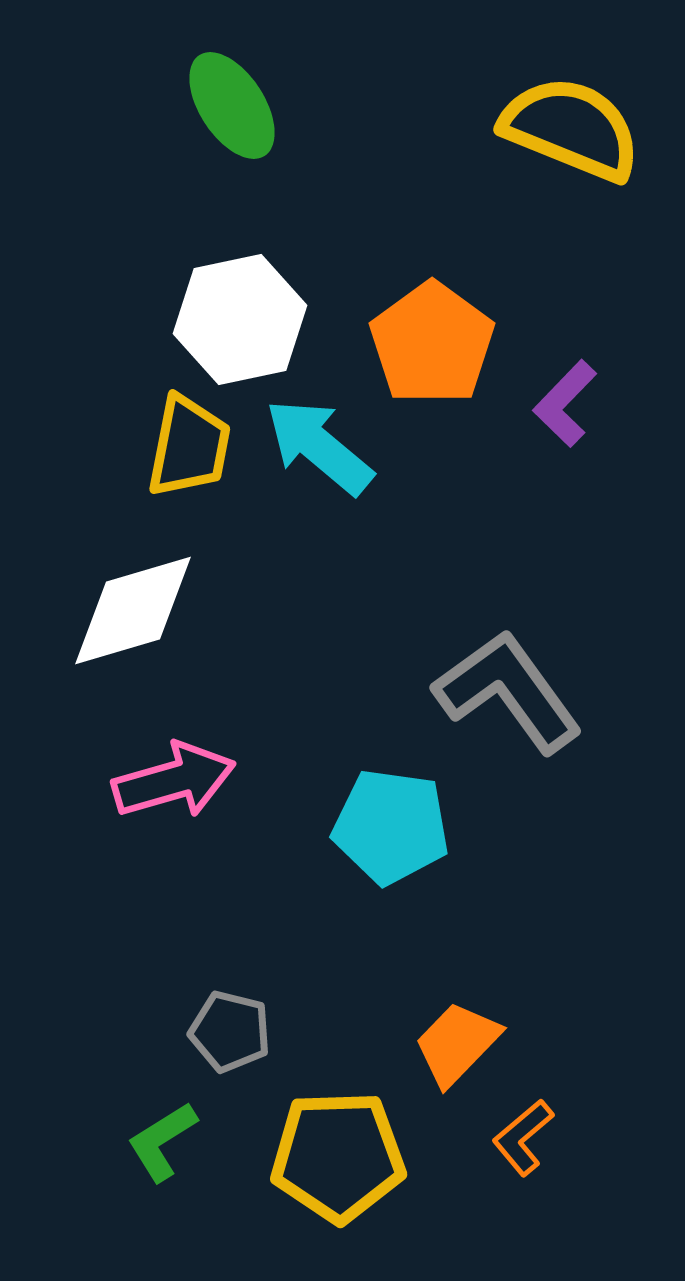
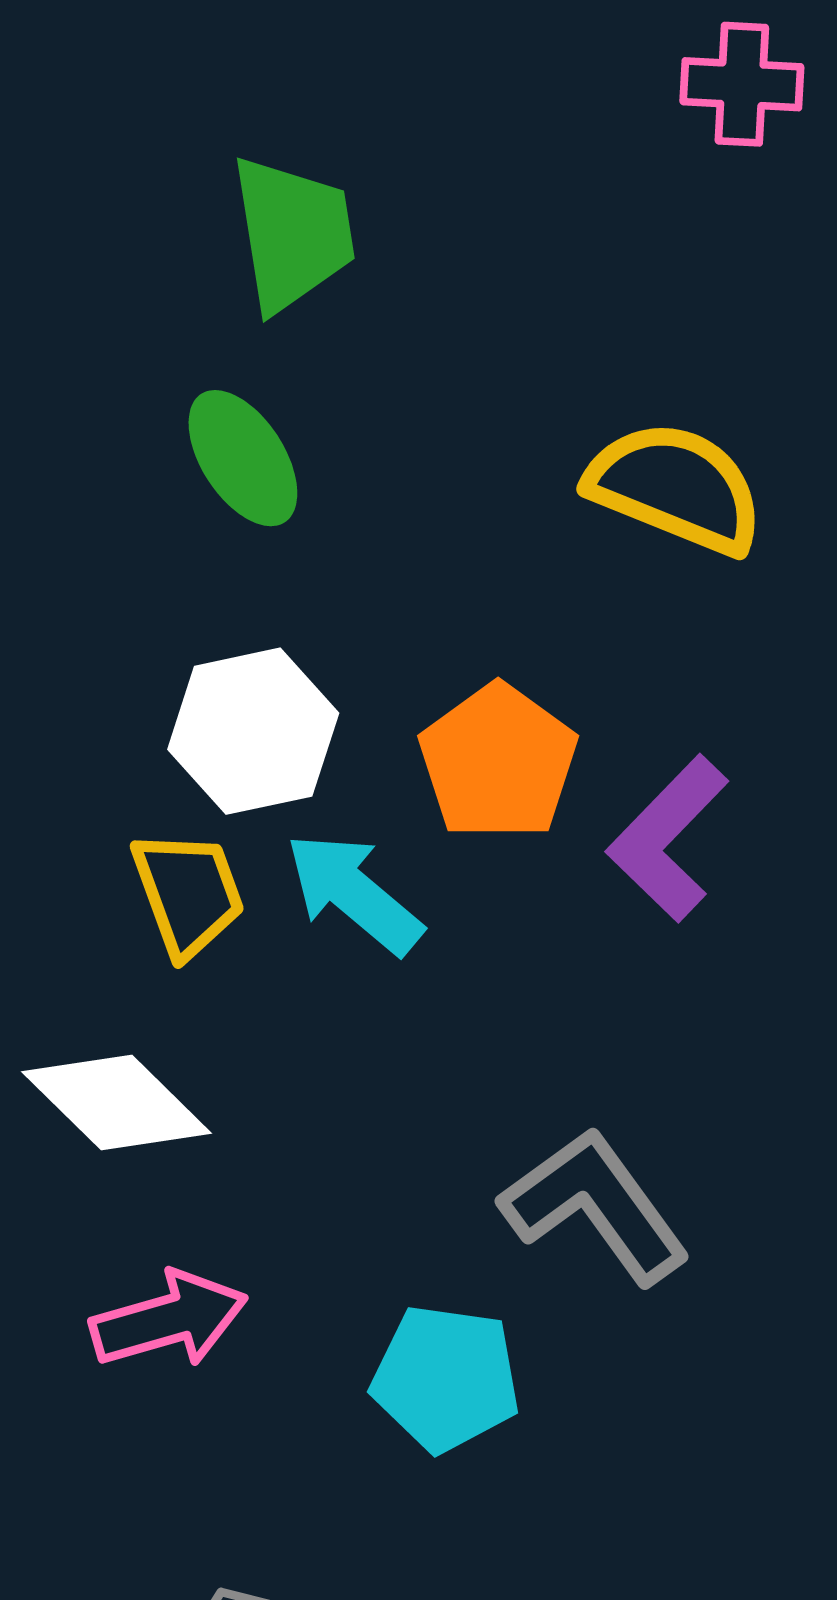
purple L-shape: (565, 403) -> (668, 838), size x1.5
yellow trapezoid: (189, 446) -> (188, 893), turned -31
white diamond: (133, 610) -> (117, 1103), turned 61

